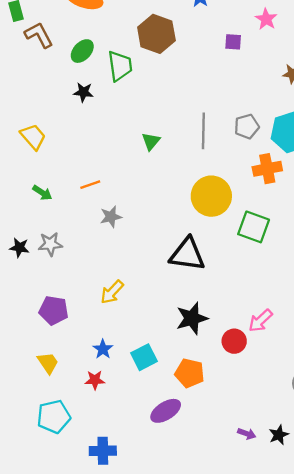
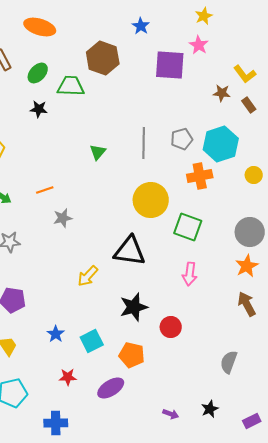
purple square: (233, 42) -> (170, 65), size x2.0
green trapezoid: (120, 66) -> (71, 86), turned -80
yellow arrow: (112, 292) -> (88, 276), moved
pink arrow: (260, 321) -> (190, 274), moved, turned -40
red star: (95, 380) -> (68, 377), moved
purple arrow: (247, 434) -> (171, 414), moved

